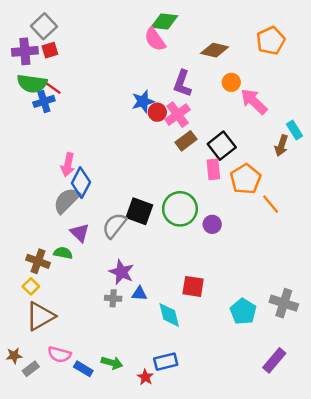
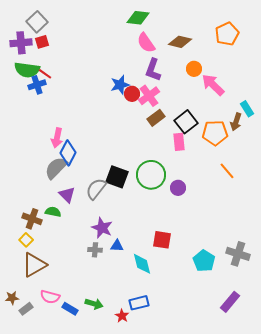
pink semicircle: (155, 39) -> (146, 43), moved
orange pentagon: (246, 179) -> (215, 133), moved, turned 30

